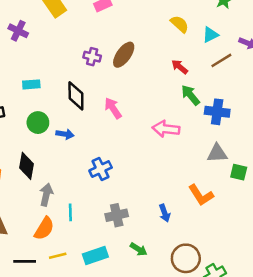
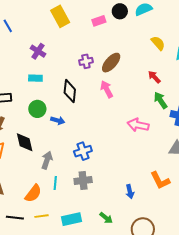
purple cross: (18, 31) -> (38, 51), moved
purple cross: (92, 57) -> (86, 61), turned -32
pink arrow: (113, 108) -> (107, 89), moved
black diamond: (27, 166) -> (25, 142), turned -30
gray arrow: (46, 195) -> (47, 160), moved
gray cross: (117, 215) -> (83, 181), moved

